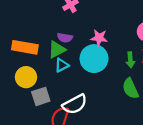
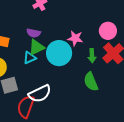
pink star: (99, 38) -> (75, 38), moved
green triangle: (57, 50) -> (36, 47), moved

